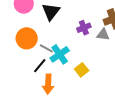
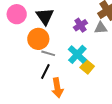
orange circle: (27, 38) -> (38, 39), moved
cyan cross: (60, 54) -> (77, 54), moved

